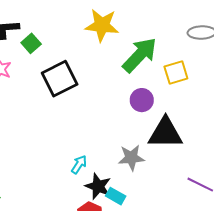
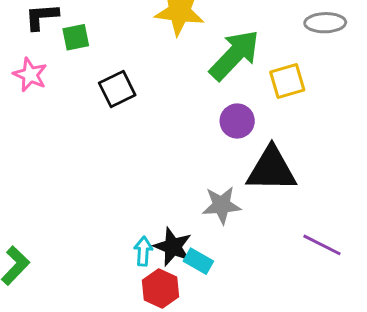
green square: (31, 43) -> (76, 37), turned 30
black square: (60, 79) -> (117, 89), size x0.7
cyan arrow: (79, 164) -> (143, 251), moved, turned -30

